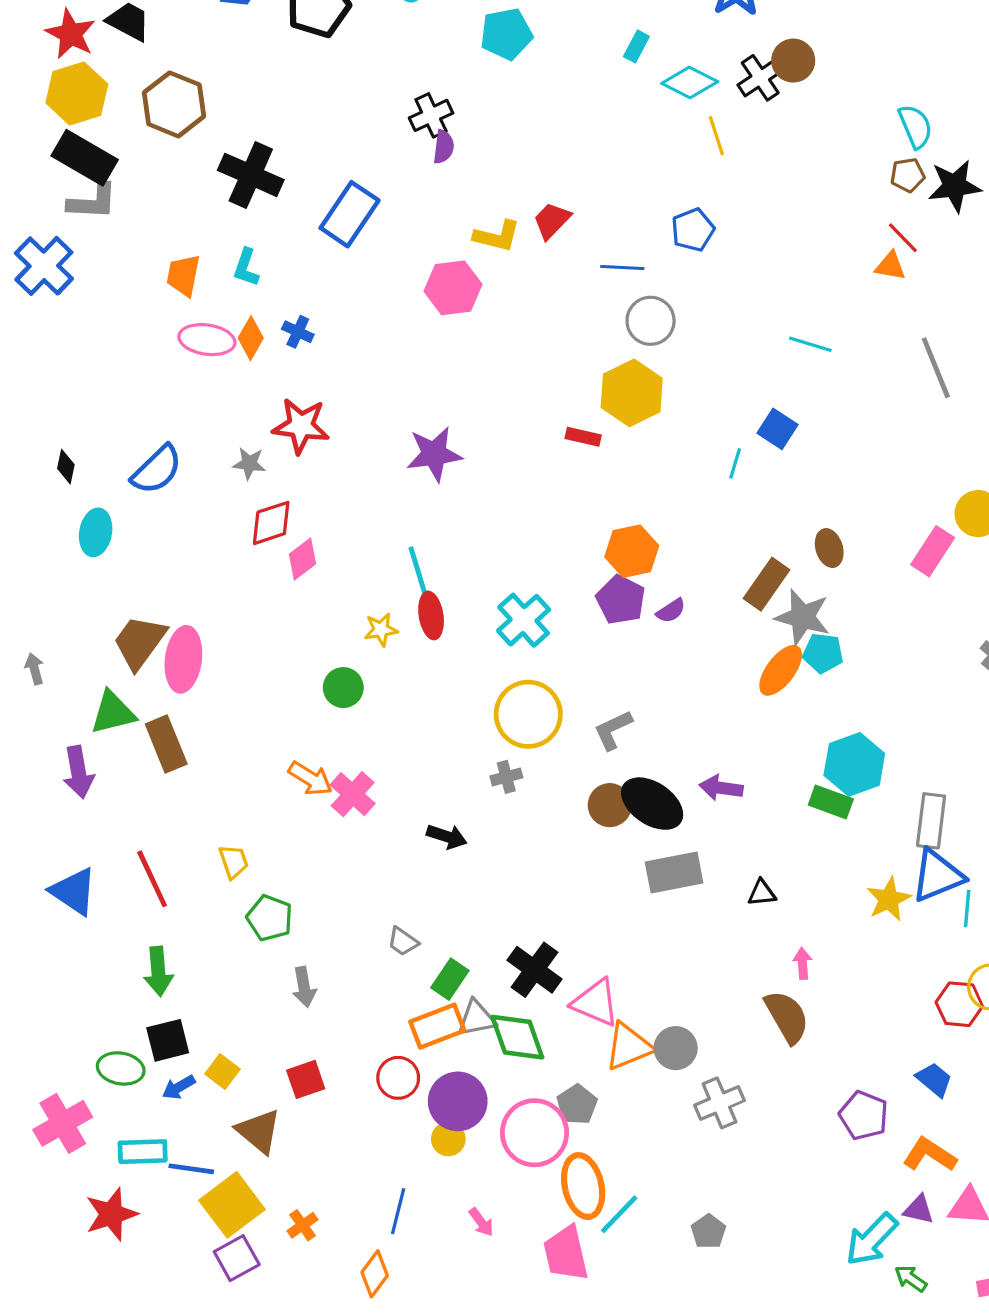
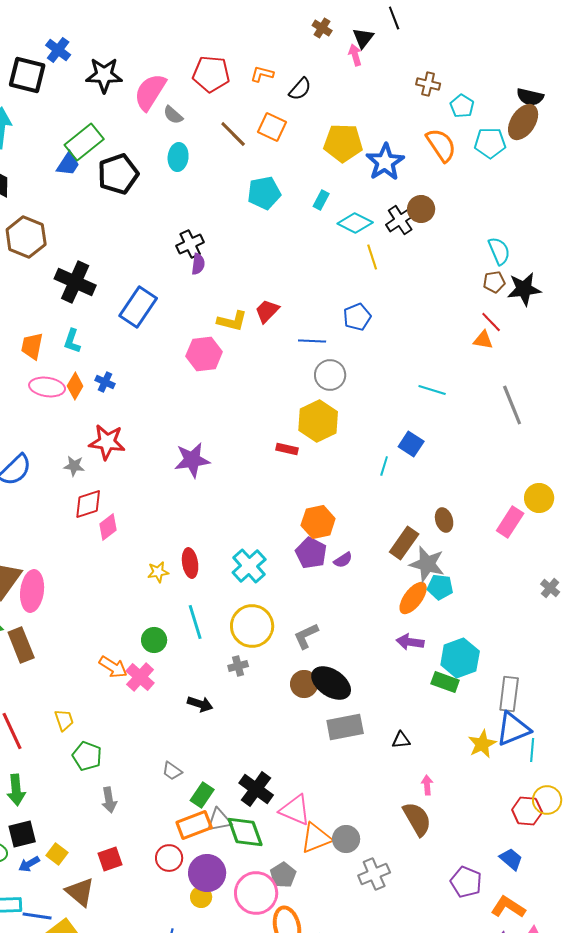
cyan pentagon: (506, 34) -> (264, 193), moved
cyan line: (419, 573) -> (195, 622), moved
green circle: (343, 688) -> (154, 640), moved
purple arrow: (721, 788) -> (410, 642), moved

